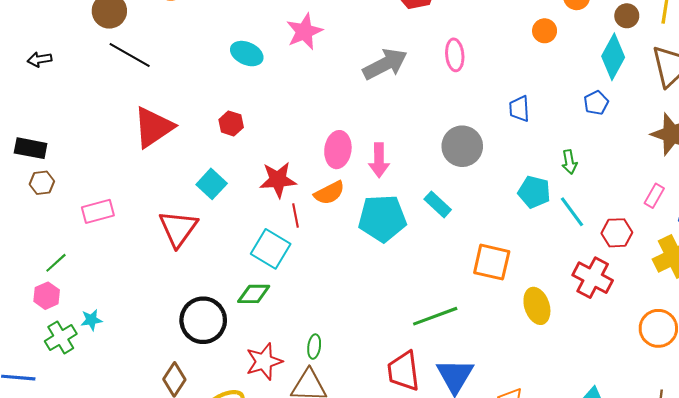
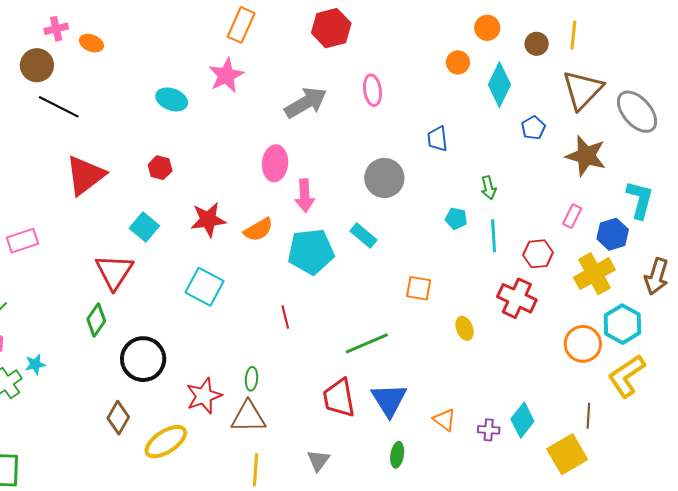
cyan diamond: (613, 57) -> (499, 85), moved
blue pentagon: (596, 103) -> (533, 128), moved
pink ellipse: (338, 150) -> (275, 163), moved
cyan pentagon: (534, 192) -> (456, 218), size x0.7
pink rectangle: (98, 211) -> (23, 241), moved
cyan line: (572, 212) -> (494, 236), turned 36
red line: (295, 216) -> (285, 317), moved
orange square: (492, 262) -> (419, 288), size x0.7
green diamond: (254, 294) -> (96, 320), moved, turned -52
yellow ellipse: (537, 306) -> (465, 328), size x0.7

